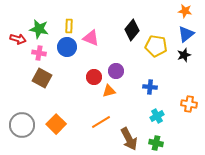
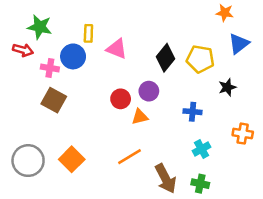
orange star: (185, 11) -> (225, 13), moved
green star: (39, 29) -> (40, 27), moved
black diamond: (132, 30) -> (166, 58), moved
blue circle: (67, 47) -> (73, 56), moved
black star: (184, 55) -> (227, 87), moved

